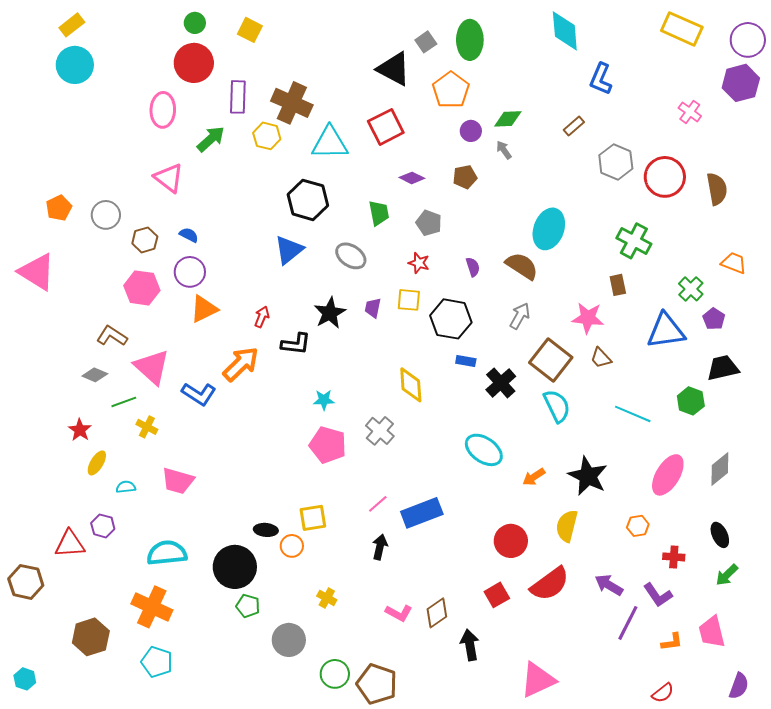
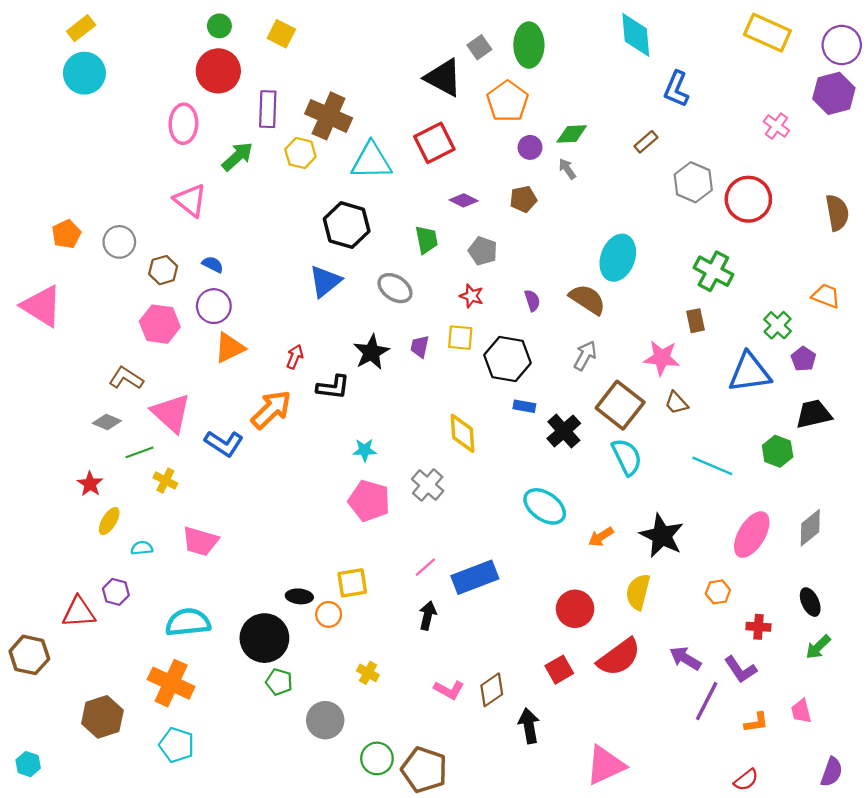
brown semicircle: (717, 189) -> (837, 213), moved
pink trapezoid: (712, 632) -> (801, 711), size x0.7

